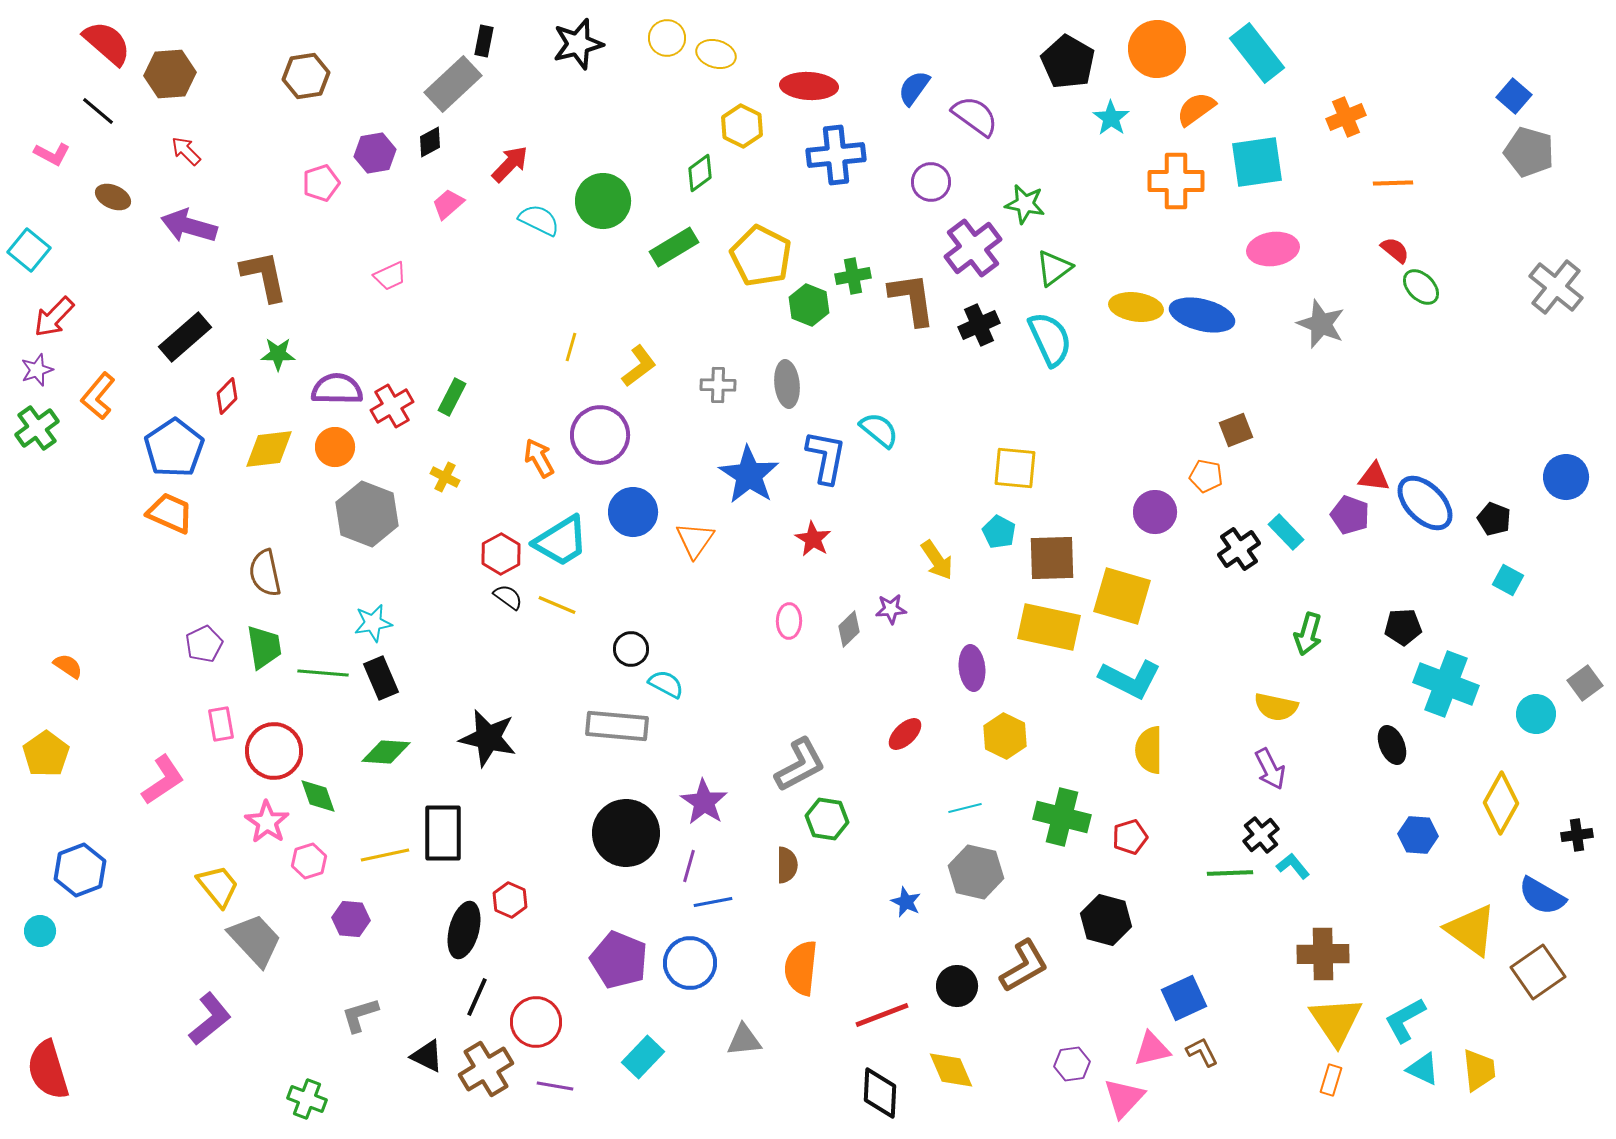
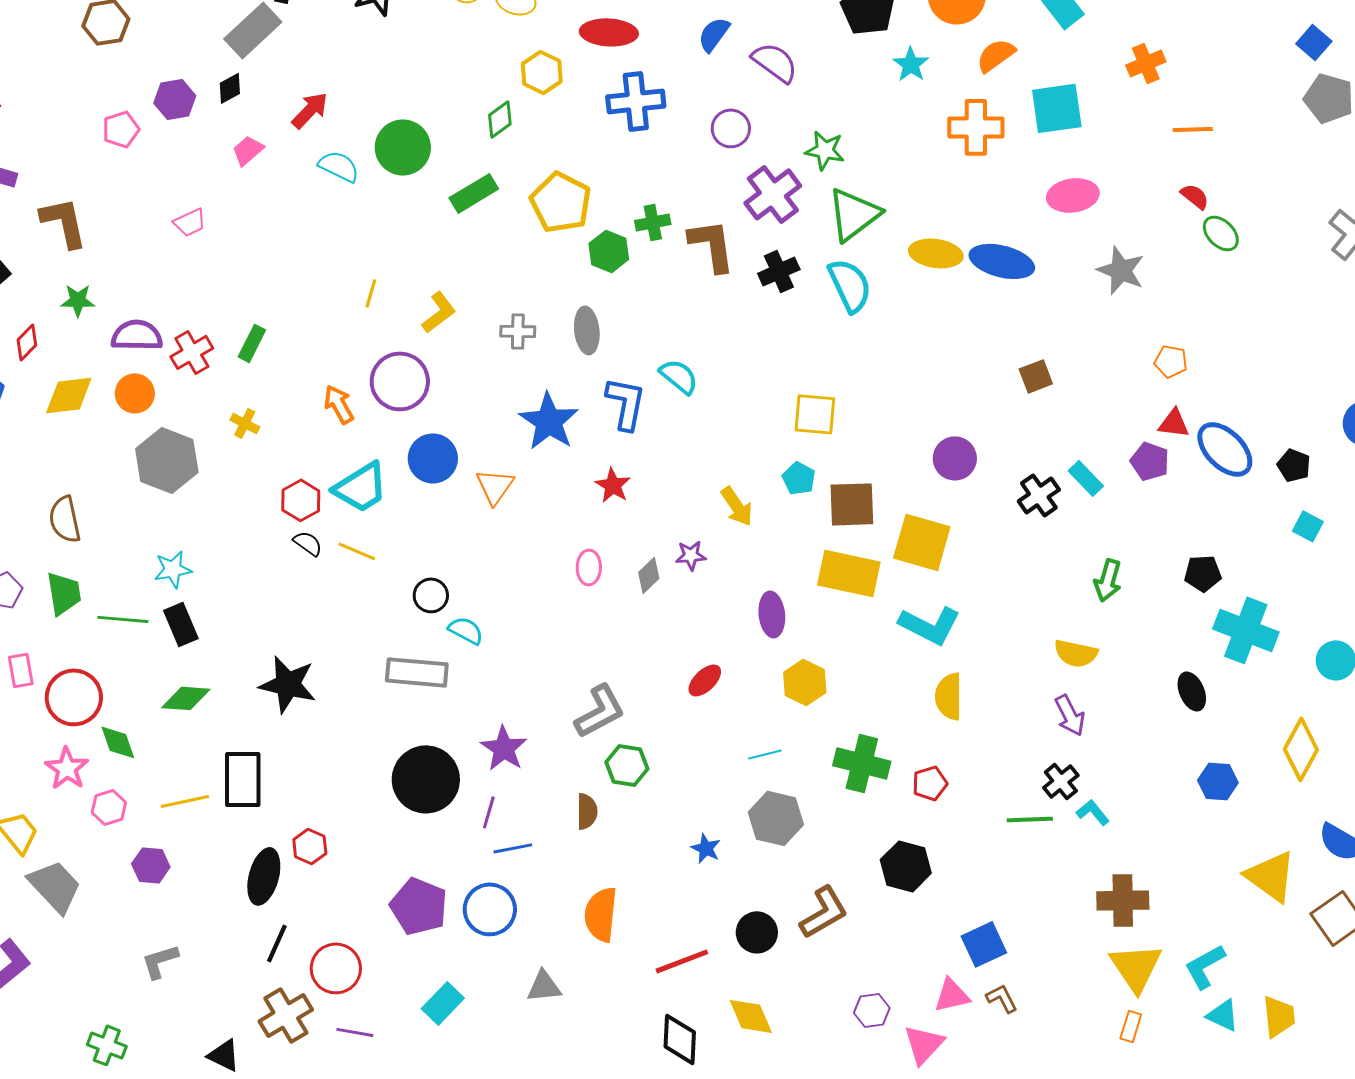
green triangle: (1054, 268) -> (854, 214), size x1.5
orange pentagon: (1206, 476) -> (1171, 361), moved
black triangle: (427, 1056) -> (224, 1055), moved

